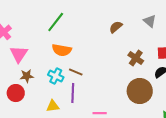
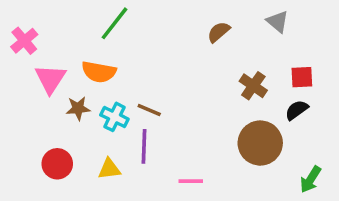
orange semicircle: (62, 50) -> (99, 72), moved
brown star: (27, 76) -> (78, 108), moved
red circle: (16, 93) -> (57, 164), moved

